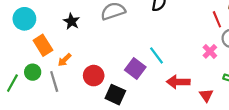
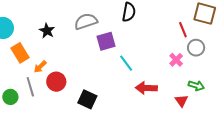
purple square: (135, 69) -> (106, 41), moved, turned 36
green circle: (33, 72) -> (10, 97), moved
red circle: (94, 76) -> (56, 82), moved
red triangle: (206, 95) -> (181, 101), moved

